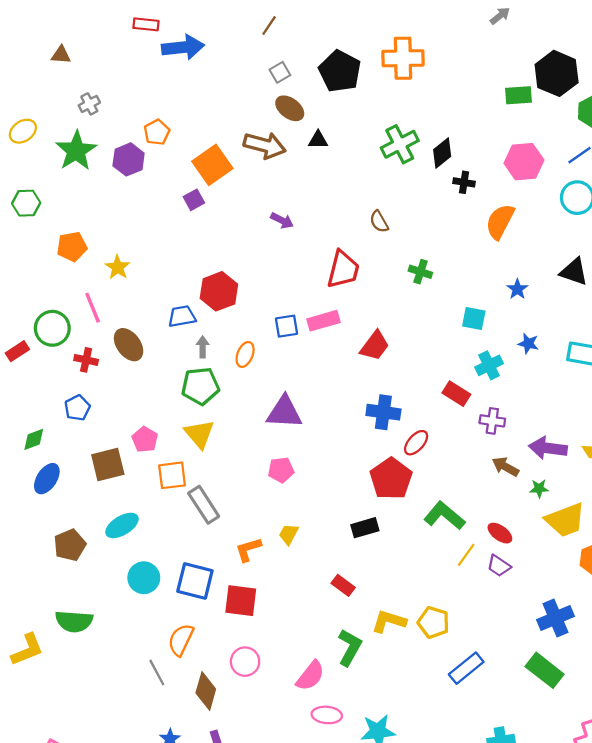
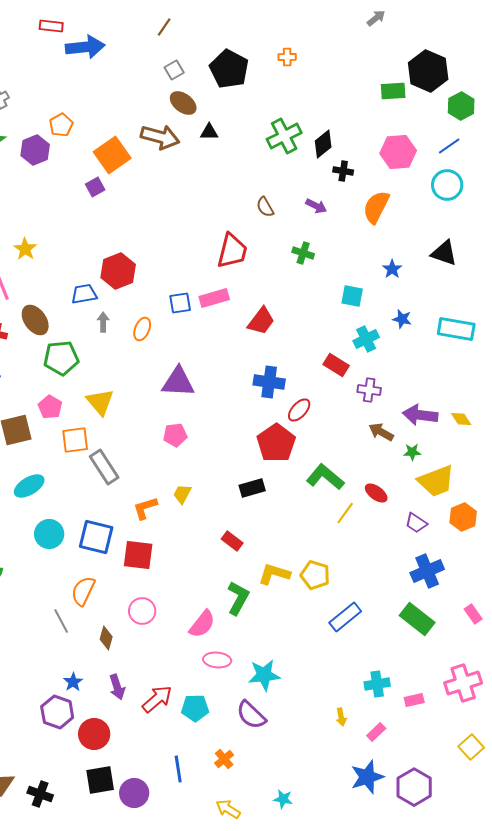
orange cross: (403, 58) -> (287, 57), size x0.5
purple arrow: (282, 220) -> (316, 206), moved
green pentagon: (200, 386) -> (61, 358), moved
purple trapezoid: (499, 566) -> (416, 523), moved
brown diamond: (206, 691) -> (106, 638), size x0.7

